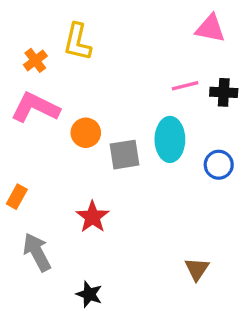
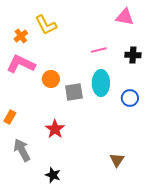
yellow L-shape: (77, 42) -> (46, 25), turned -40
pink line: (185, 86) -> (99, 50), moved

